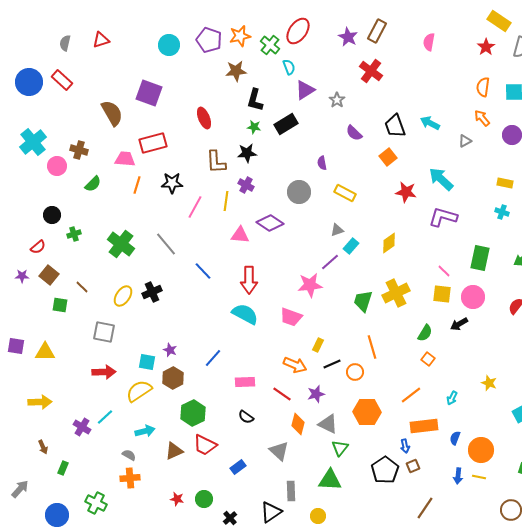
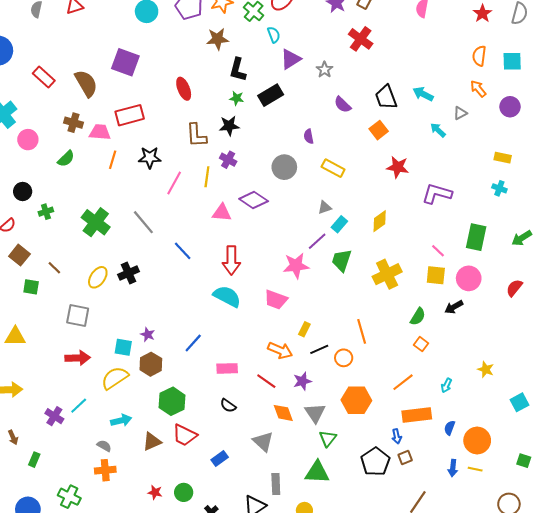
red rectangle: (62, 80) -> (44, 77), moved
brown cross: (79, 150) -> (73, 123), moved
cyan arrow: (441, 179) -> (438, 130), moved, size x0.6
green trapezoid: (363, 301) -> (342, 260), moved
orange diamond: (298, 424) -> (283, 413), turned -35
gray triangle: (328, 424) -> (315, 413), turned 30

